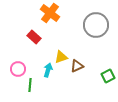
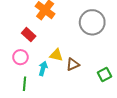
yellow triangle: (61, 57) -> (56, 55), turned 32
pink circle: (18, 69) -> (20, 57), moved

